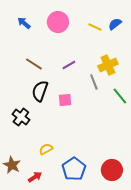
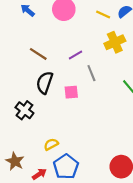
yellow cross: (108, 65) -> (115, 42), moved
gray line: (94, 82) -> (91, 73), moved
blue pentagon: (74, 169) -> (66, 167), moved

